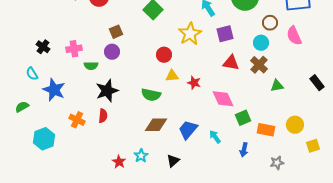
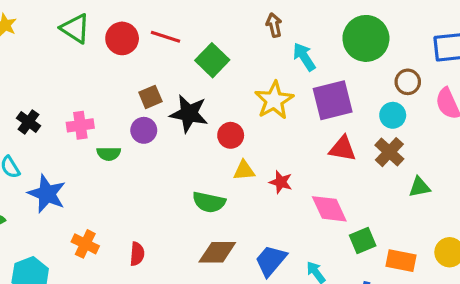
purple square: (225, 34) -> (333, 100), size x1.4
black star: (107, 91) -> (189, 114), moved, turned 30
red semicircle: (103, 116) -> (137, 254), moved

